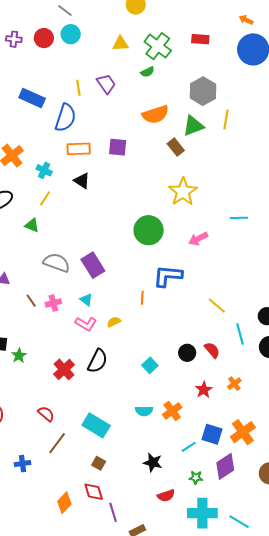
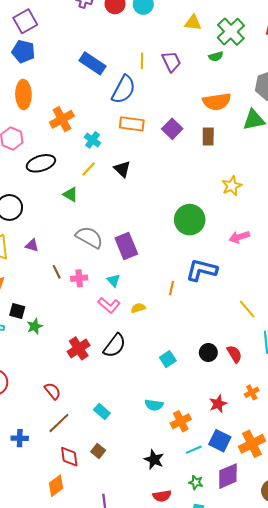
purple square: (118, 147) -> (172, 129), turned 30
brown rectangle: (176, 147) -> (208, 136), moved, turned 30
black triangle: (82, 181) -> (122, 169), moved
yellow star: (183, 192) -> (232, 186), size x0.7
red star: (204, 390) -> (218, 404), moved
orange cross: (172, 411) -> (181, 421), moved
cyan rectangle: (96, 425) -> (102, 411), size x0.6
red diamond: (94, 492) -> (69, 457), moved

